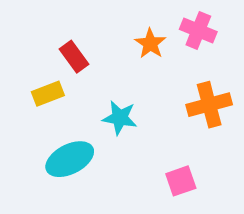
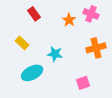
red rectangle: (74, 57) -> (34, 14), moved
yellow rectangle: (48, 94) -> (22, 43), turned 64

